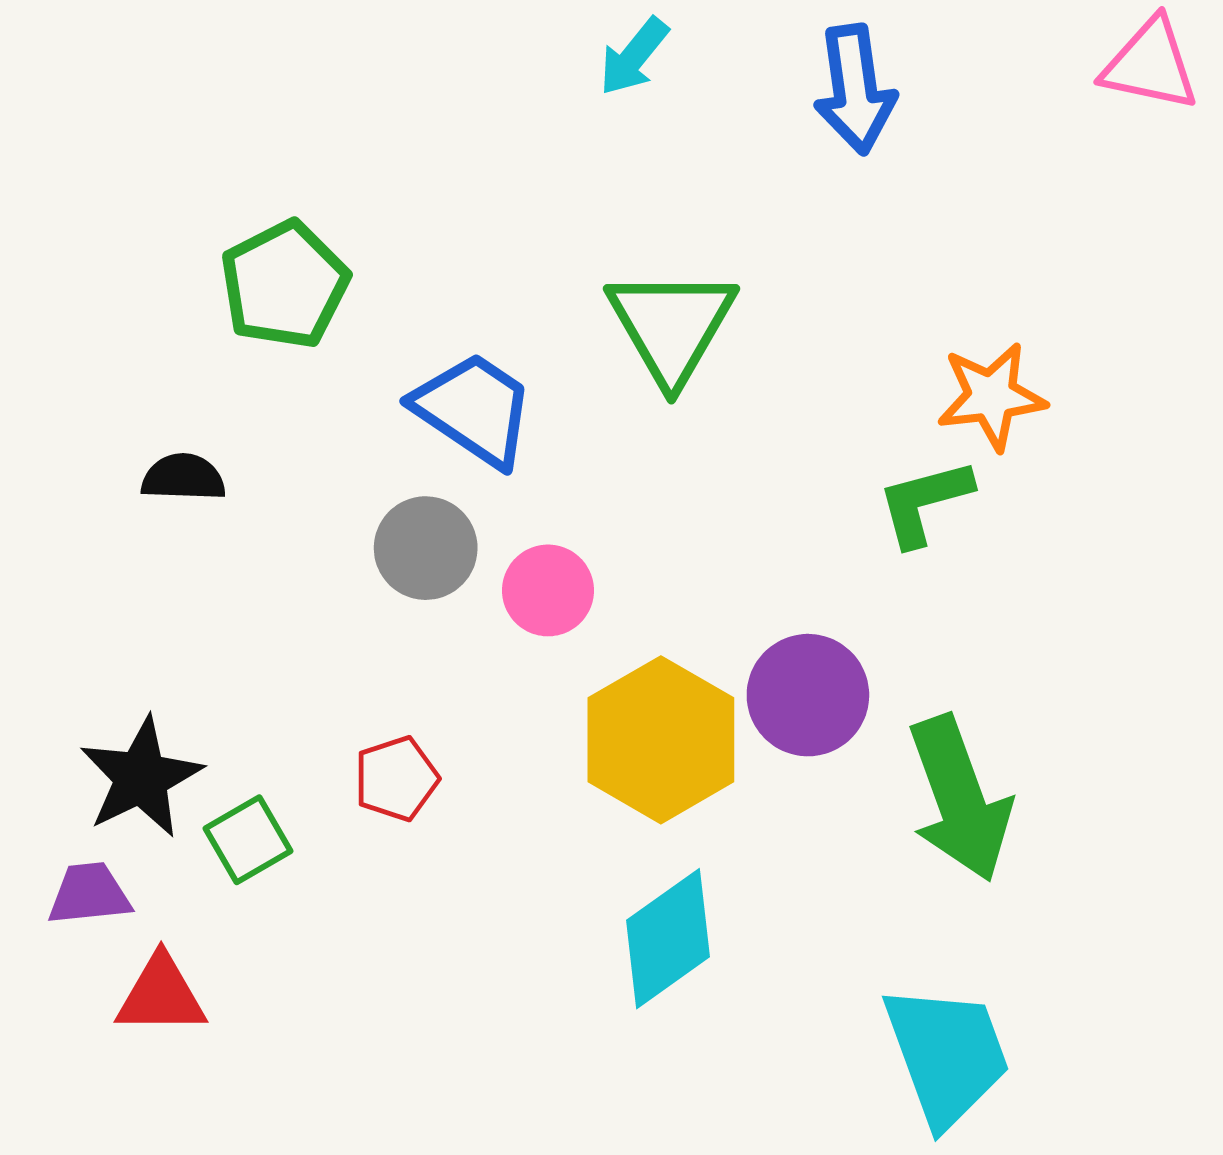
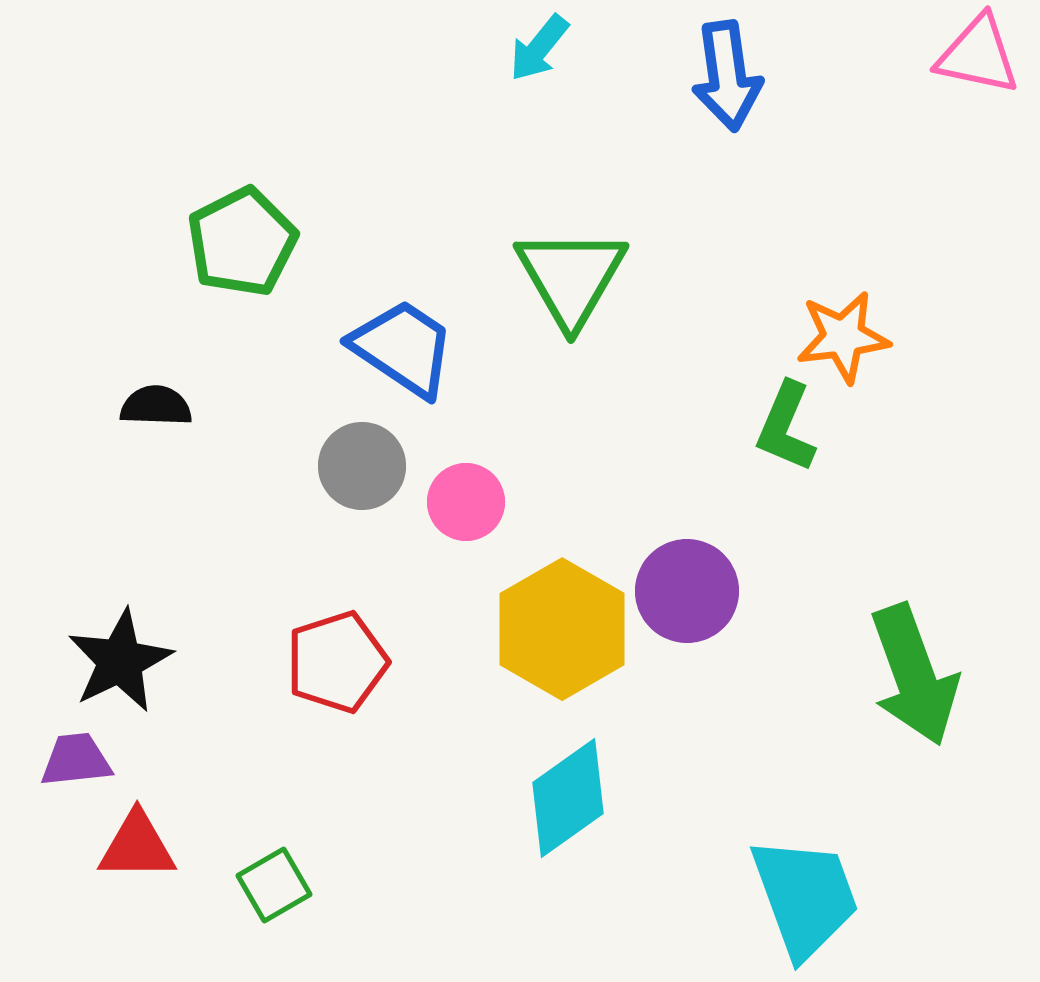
green L-shape: (924, 502) -> (786, 427), turned -52
red pentagon: (396, 779) -> (337, 662), size x1.4
green arrow: (960, 799) -> (914, 675), moved
green square: (248, 840) -> (274, 885), moved

